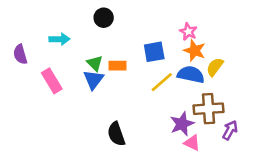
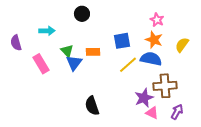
pink star: (188, 32) -> (157, 20), moved
green triangle: (95, 63) -> (67, 51), moved
yellow semicircle: (215, 67) -> (182, 45), moved
purple arrow: (230, 130) -> (177, 112), moved

